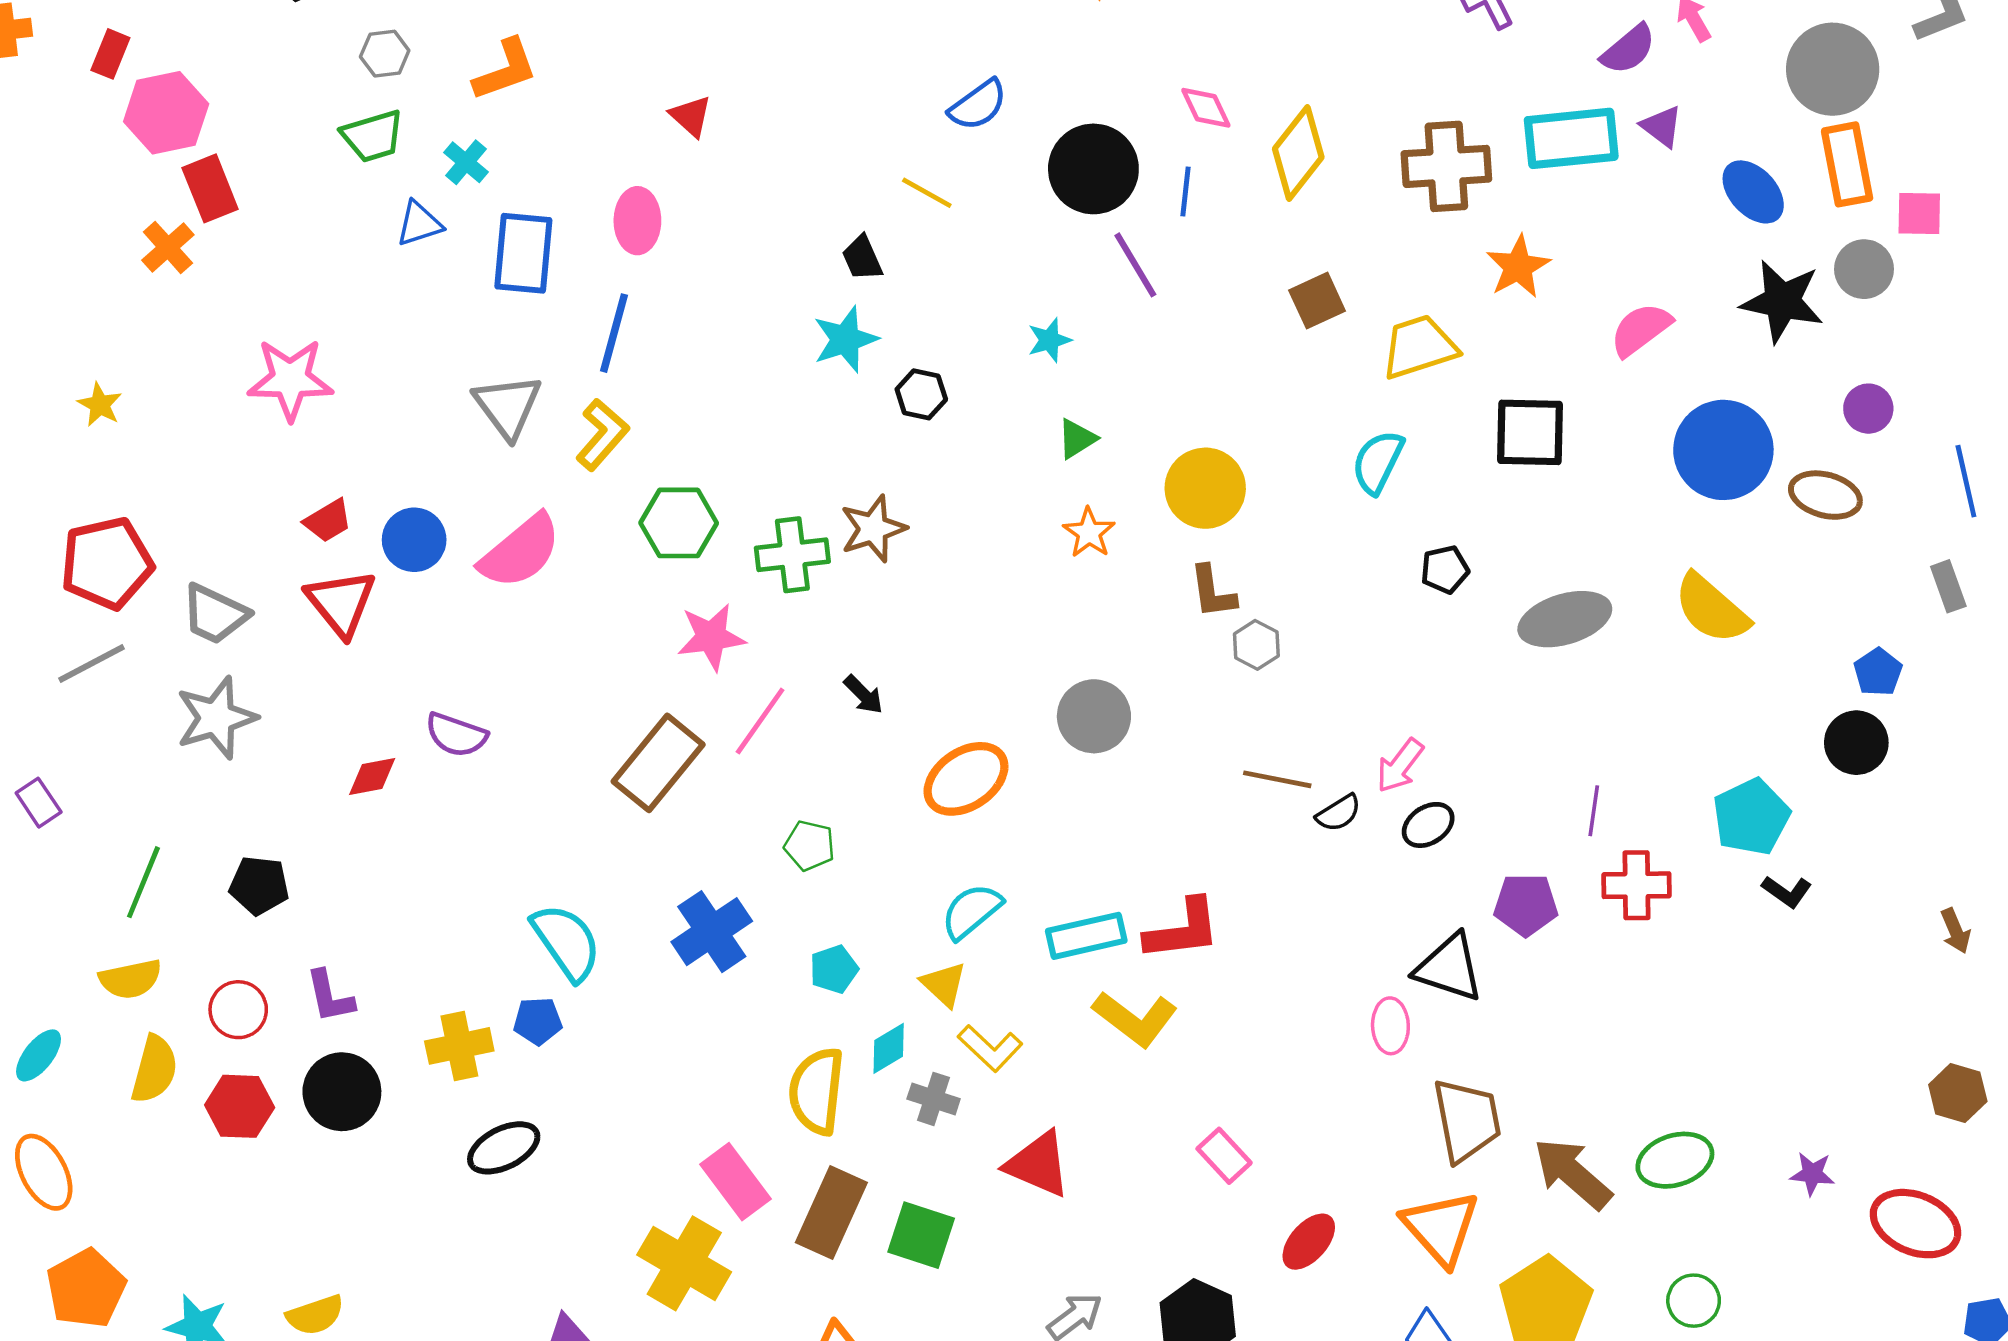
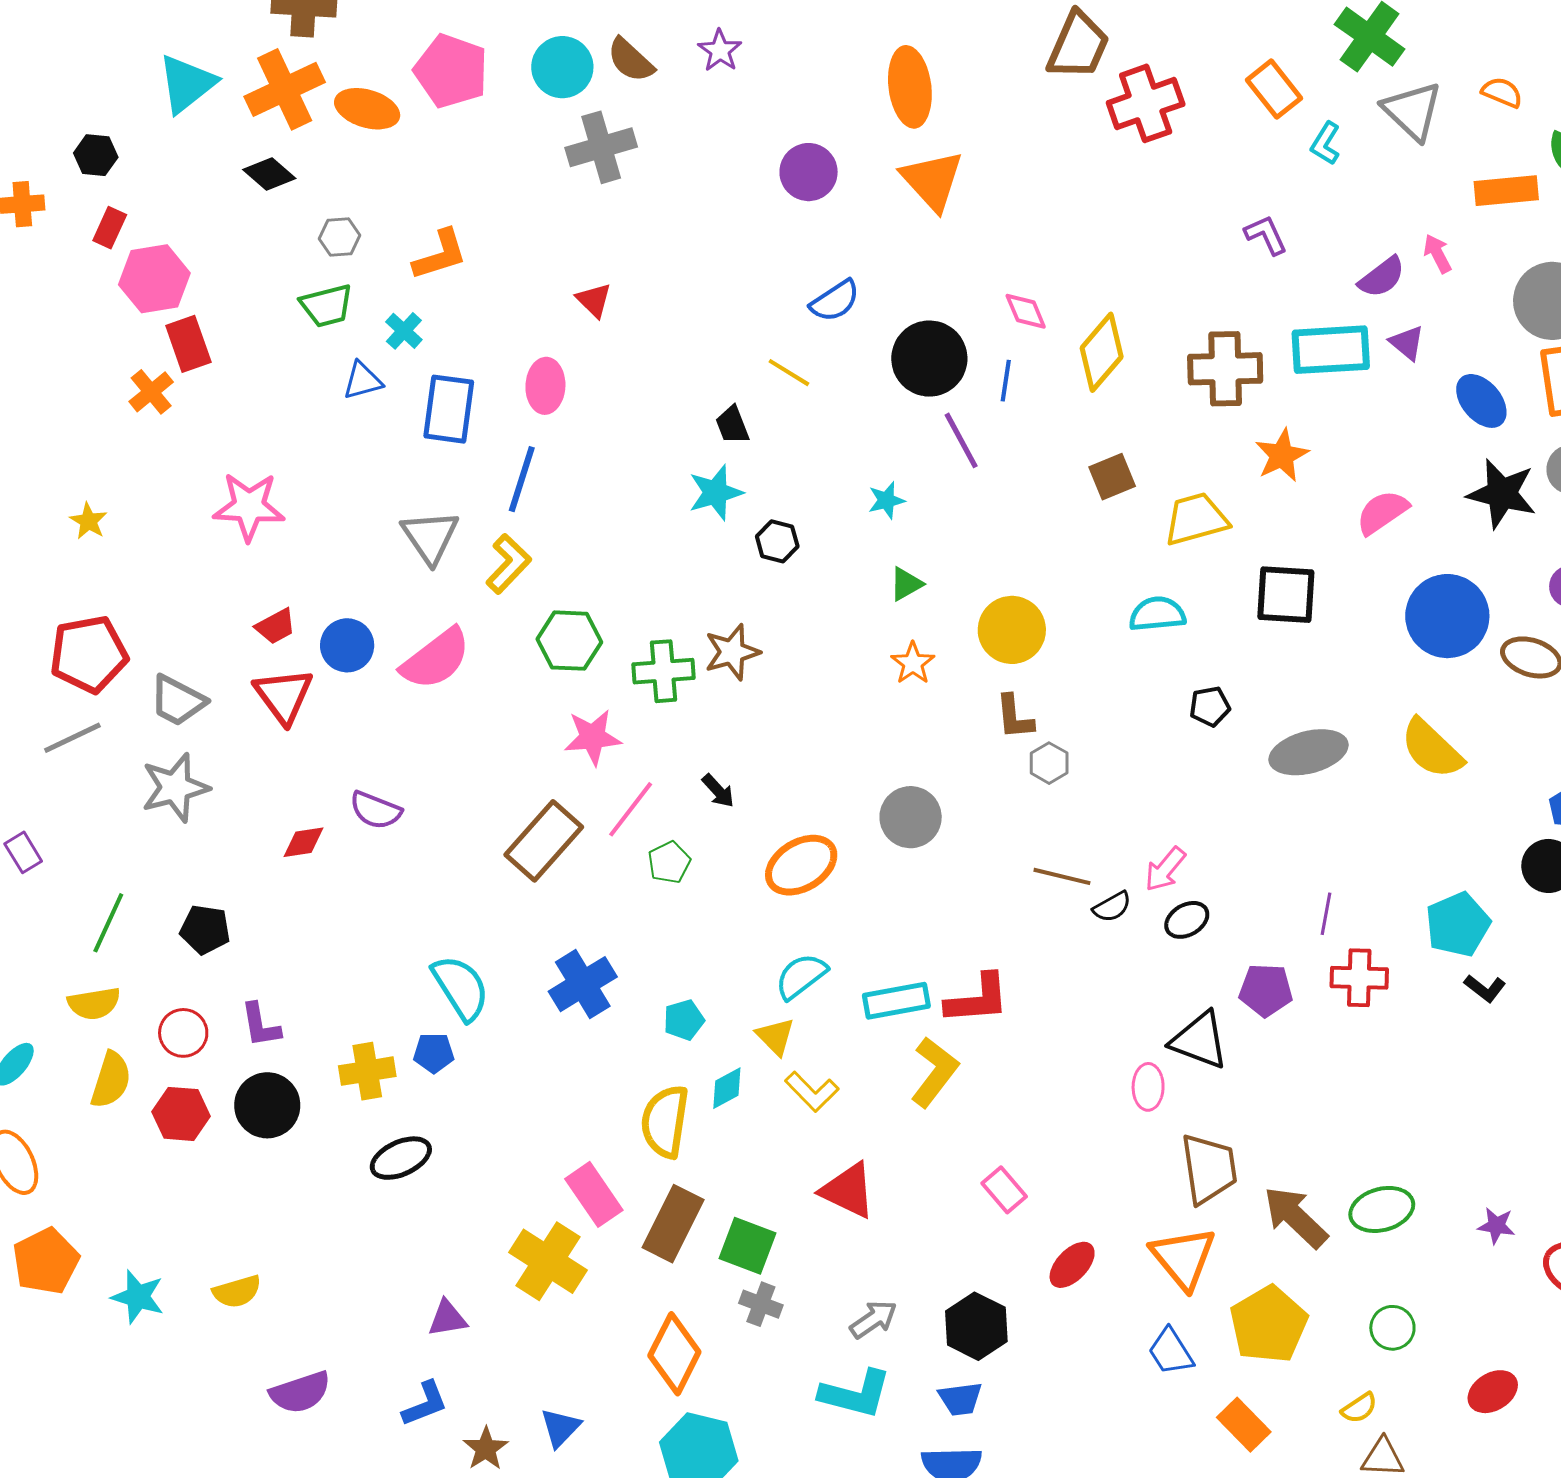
cyan semicircle: (1378, 462) -> (1157, 614), turned 56
green pentagon: (810, 845) -> (669, 862), moved, turned 30
yellow L-shape: (1135, 1019) -> (934, 1072), turned -92
gray cross: (934, 1099) -> (761, 1304), moved

